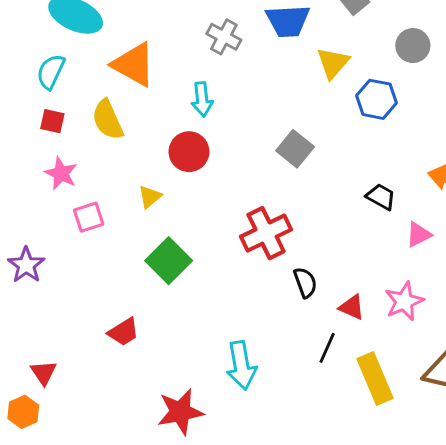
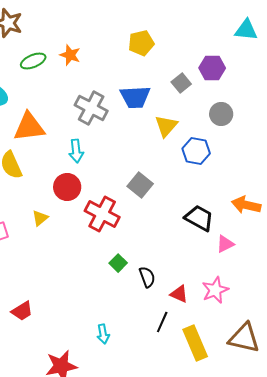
gray cross: (224, 37) -> (91, 108), size x1.4
orange triangle: (134, 64) -> (29, 127), turned -36
black trapezoid: (381, 197) -> (199, 218), size x1.4
red cross: (266, 233) -> (102, 214), moved, turned -36
green square: (169, 261) -> (118, 263), moved, size x0.6
cyan arrow: (241, 365) -> (103, 334), size x0.6

